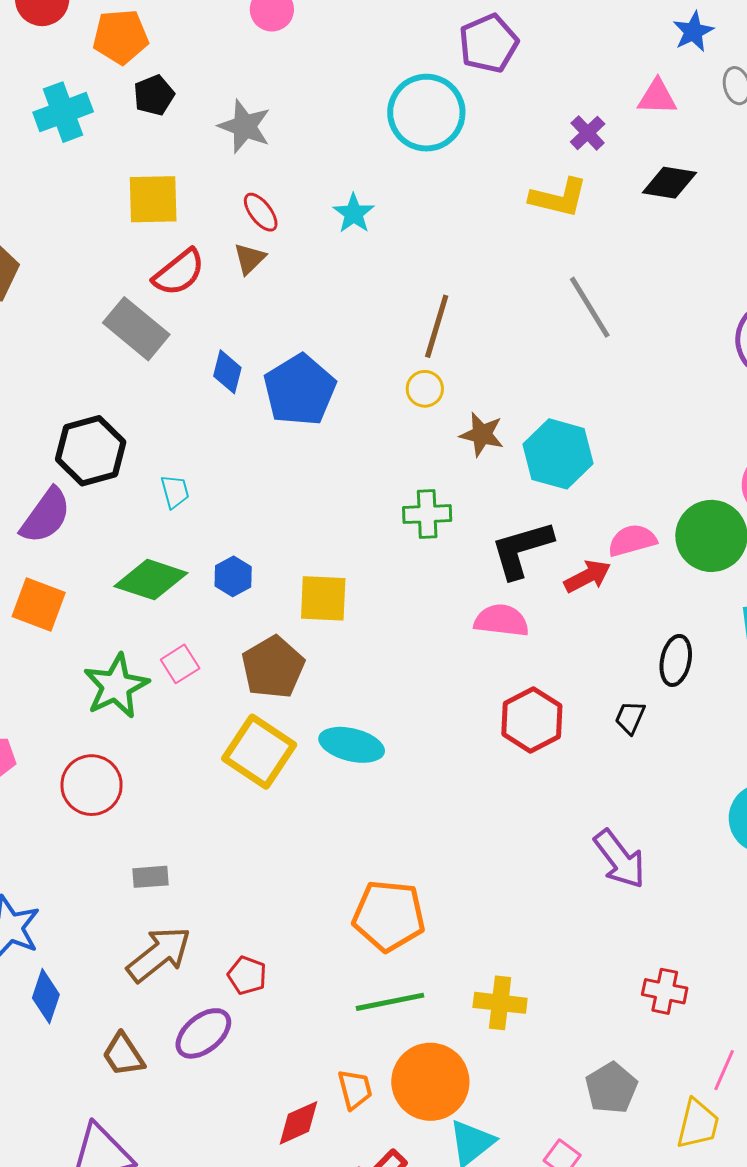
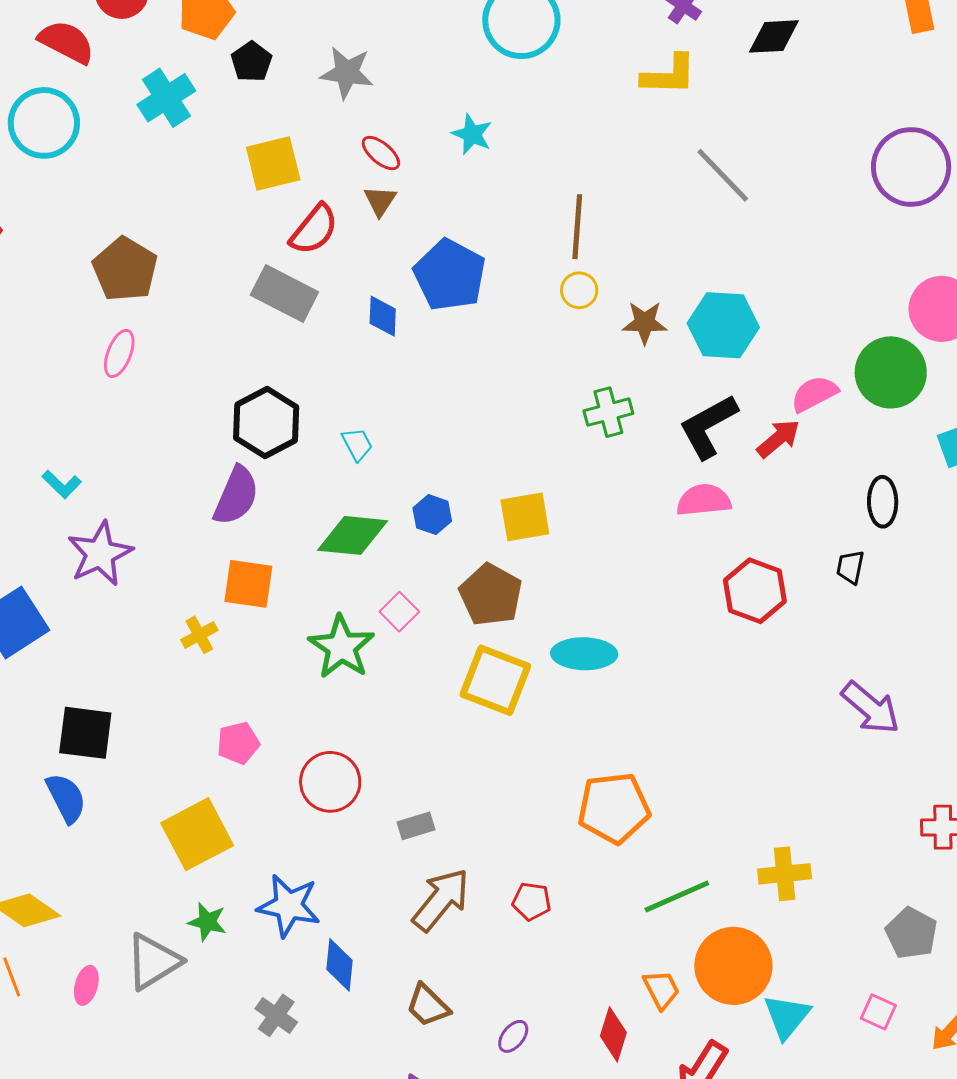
blue pentagon: (300, 390) -> (450, 275), moved
red circle: (92, 785) -> (330, 782), moved
orange pentagon: (389, 916) -> (614, 808), moved
purple ellipse: (203, 1033) -> (513, 1036), moved, size x0.6
red diamond: (298, 1123) -> (613, 1034), turned -36

